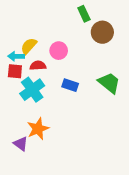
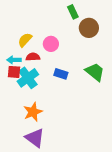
cyan arrow: (16, 56) -> (14, 60), moved
red square: (15, 71) -> (14, 72), moved
purple triangle: (21, 144) -> (35, 138), moved, size x1.5

